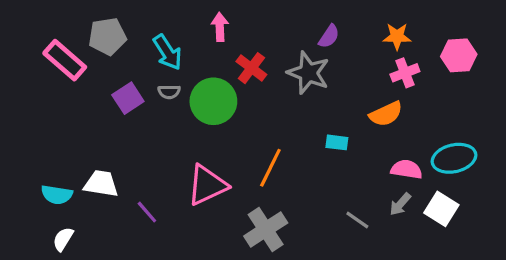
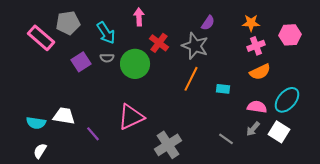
orange semicircle: (386, 114) -> (260, 72), moved
cyan rectangle: (337, 142) -> (223, 89), moved
cyan ellipse: (454, 158) -> (287, 100), turned -36
orange line: (270, 168) -> (191, 79), moved

